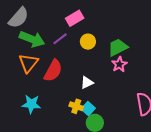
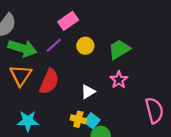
pink star: (119, 64) -> (119, 80), moved

